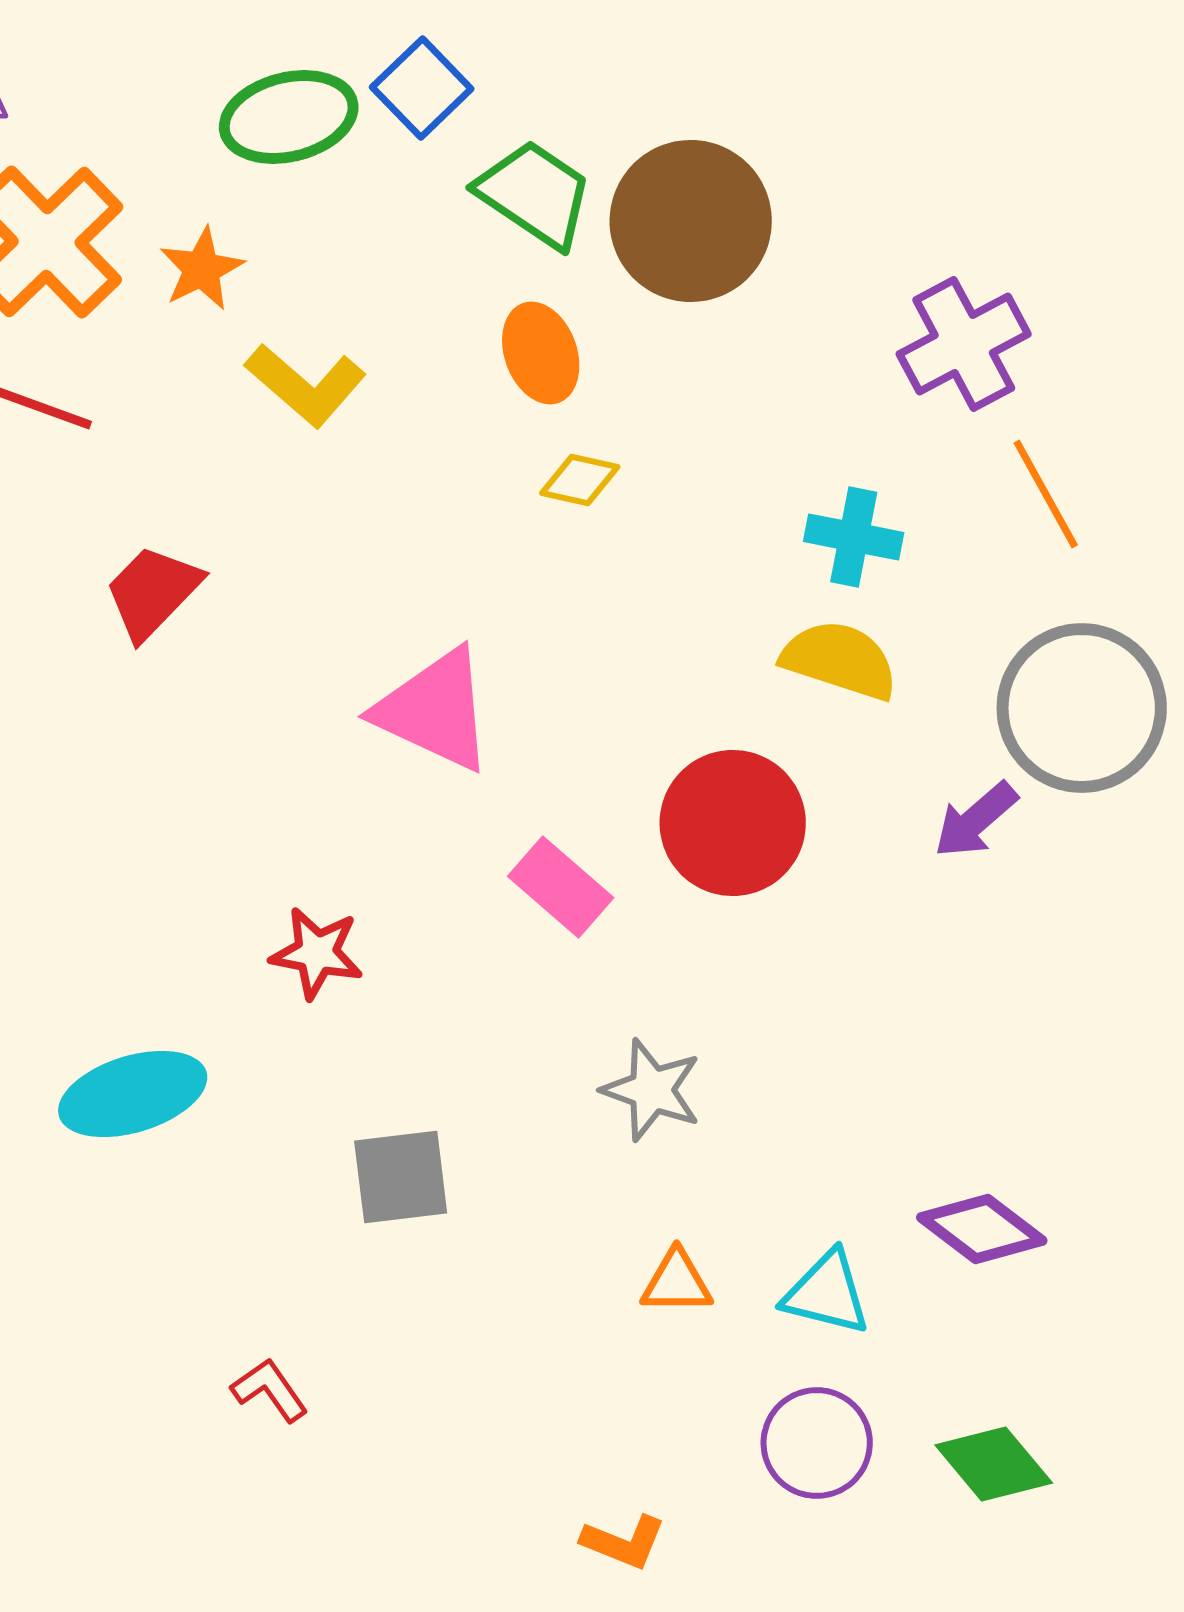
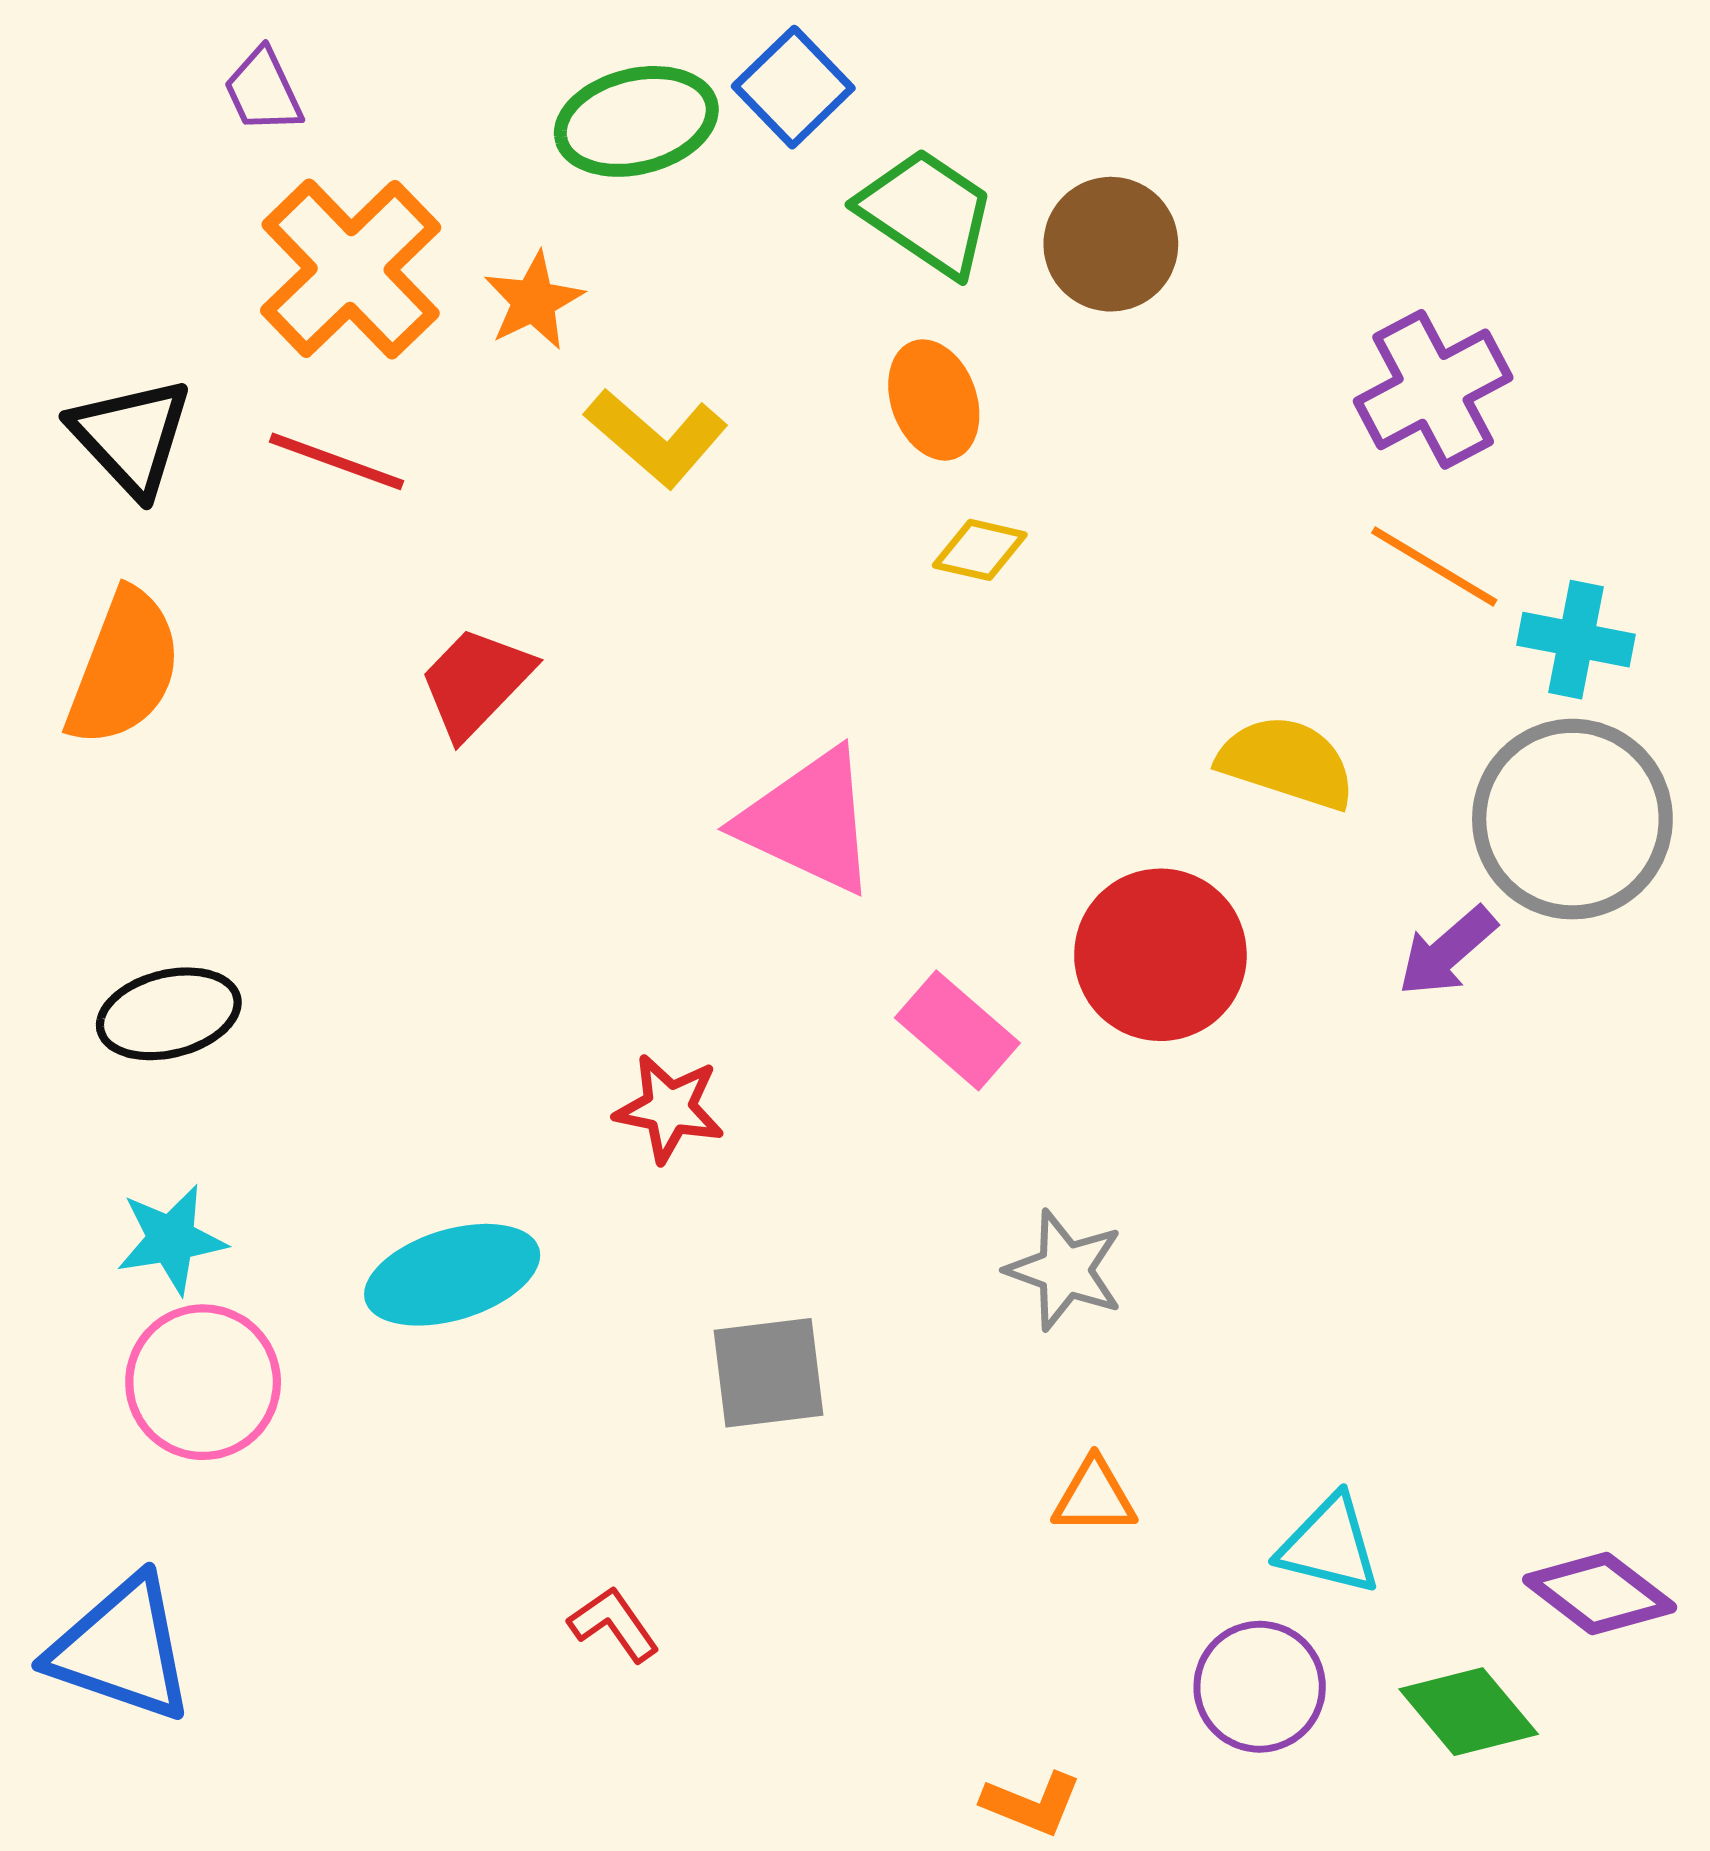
brown circle: (691, 221) -> (1111, 244), size x0.7
orange line: (1046, 494) -> (1434, 566), moved, turned -30
cyan cross: (854, 537) -> (1576, 640), moved
purple diamond: (982, 1229) -> (1600, 1593), moved
cyan triangle: (827, 1293) -> (1329, 1545), moved

